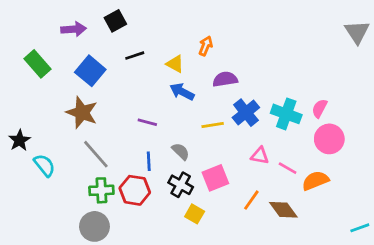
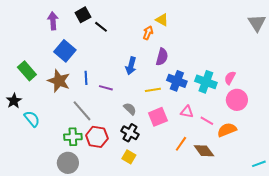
purple arrow: (74, 29) -> (53, 21), turned -90
black line: (135, 56) -> (101, 27), moved, turned 56
green rectangle: (38, 64) -> (27, 71), moved
yellow triangle: (175, 64) -> (162, 20), moved
purple semicircle: (225, 79) -> (162, 57), turned 114
blue arrow: (182, 92) -> (131, 66), turned -102
blue cross: (246, 113) -> (177, 81), turned -30
gray line: (96, 154) -> (82, 111), moved
blue line: (149, 161) -> (86, 78), moved
pink square: (215, 178) -> (158, 117), moved
yellow square: (195, 214) -> (129, 157), moved

